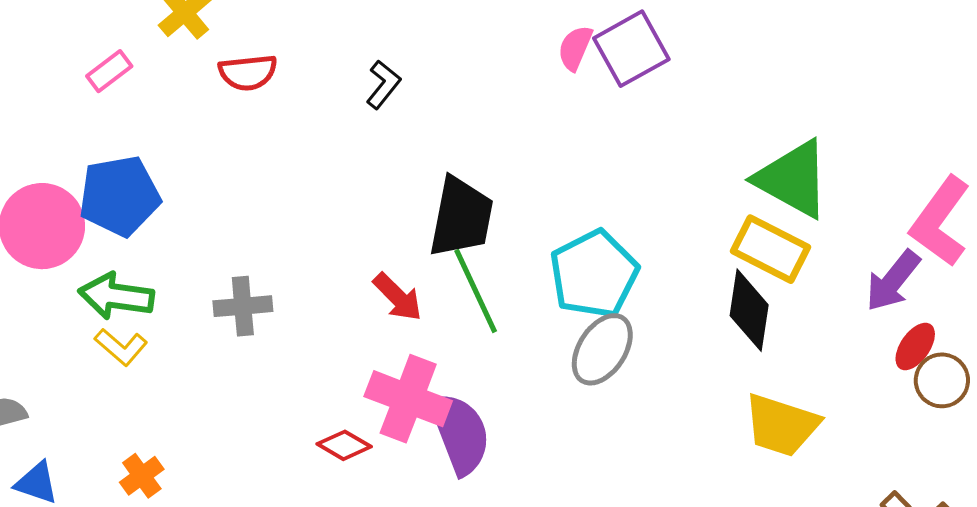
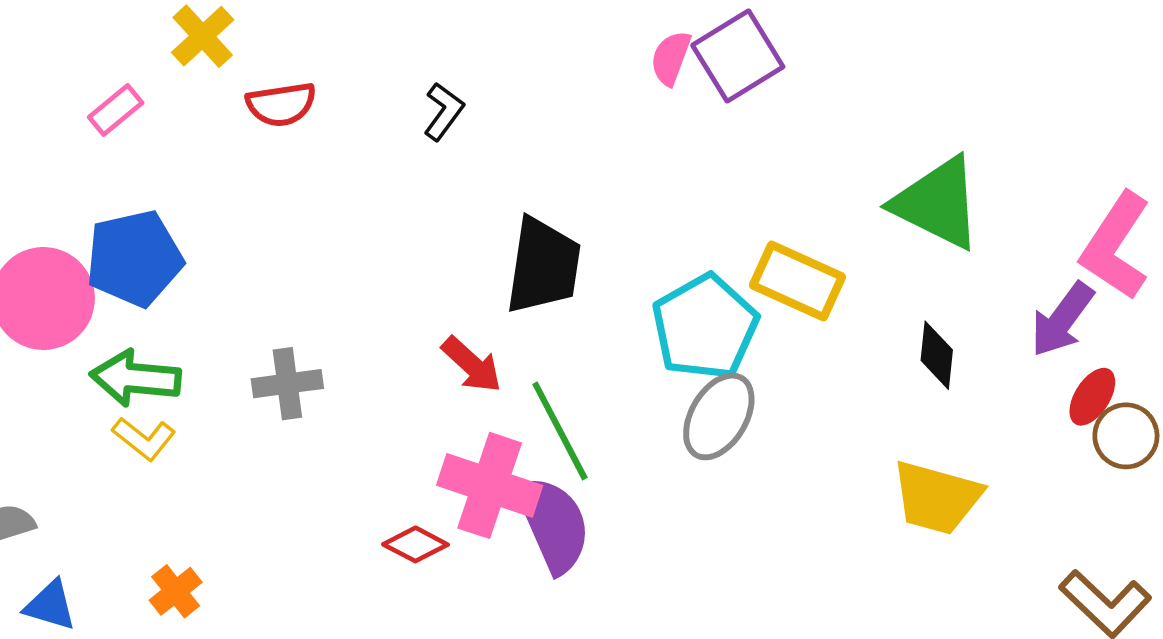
yellow rectangle: (770, 249) -> (798, 281), moved
green line: (476, 291) -> (560, 431), moved
black diamond: (749, 310) -> (937, 355), moved, size x0.7

